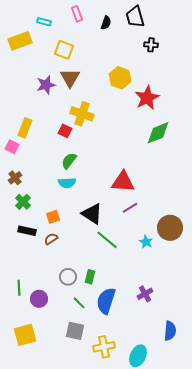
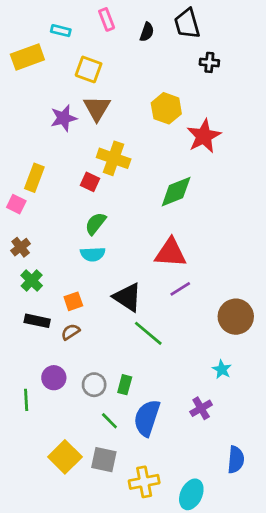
green diamond: (158, 133) -> (176, 192), moved
cyan star: (146, 242) -> (222, 369), moved
purple circle: (39, 299) -> (54, 378), moved
yellow square: (25, 335) -> (65, 457), moved, turned -30

